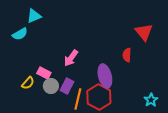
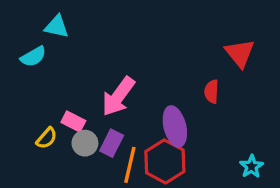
cyan triangle: (34, 16) -> (57, 27), turned 35
pink arrow: (71, 58) -> (118, 96), size x1.4

